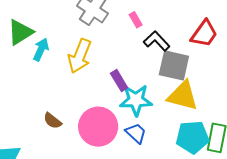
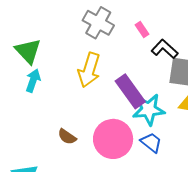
green triangle: (20, 32) -> (28, 51), turned -36
cyan arrow: (41, 49) -> (33, 81), moved
purple rectangle: (119, 81) -> (130, 91), size x1.6

